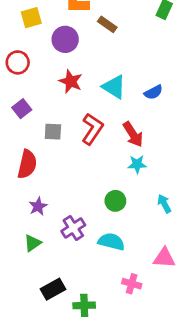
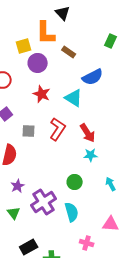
yellow square: (31, 18) -> (24, 46), moved
blue semicircle: (153, 92) -> (93, 77), moved, size x1.5
purple cross: (73, 228) -> (44, 202), size x1.4
cyan semicircle: (111, 242) -> (72, 212), turned 60
green triangle: (33, 243) -> (14, 213), turned -32

